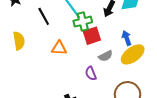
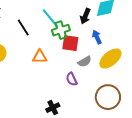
red square: (92, 36) -> (70, 43), turned 30
blue arrow: (127, 38) -> (97, 37), moved

